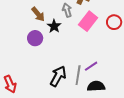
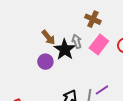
gray arrow: (67, 10) -> (77, 41), moved
black star: (54, 26) -> (65, 49), size x1.5

